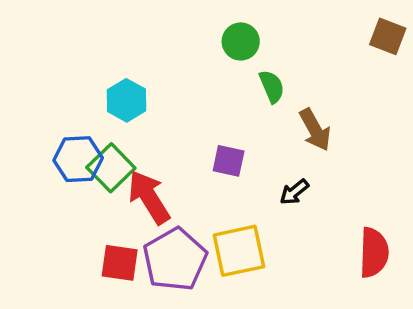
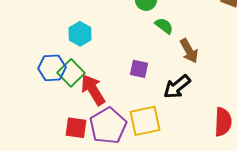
green semicircle: (272, 86) -> (164, 26), turned -30
black arrow: (294, 192) -> (177, 87), size x1.6

